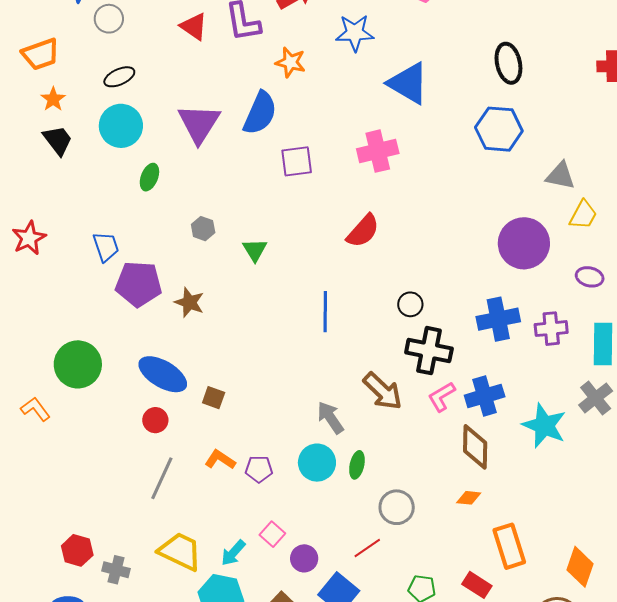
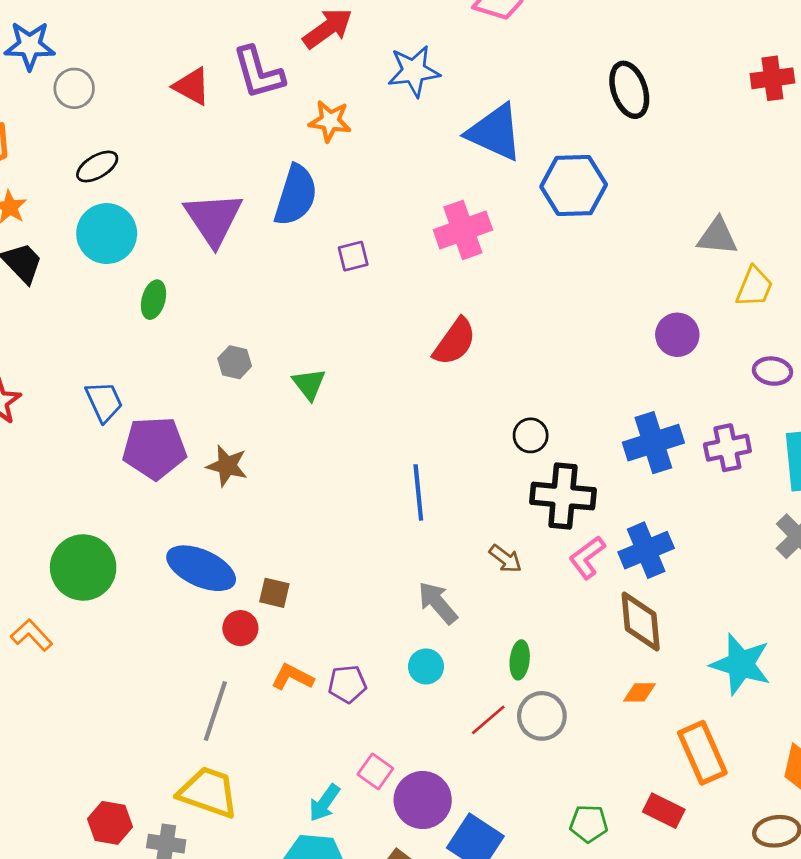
blue hexagon: (499, 129) -> (574, 186), moved
purple square: (297, 161) -> (353, 256), size x0.7
purple circle: (524, 243) -> (677, 335), size x0.6
blue line: (325, 312) -> (418, 492), moved
brown arrow: (383, 391) -> (505, 559), size x0.6
red circle: (155, 420) -> (240, 628), moved
cyan star: (544, 426) -> (741, 664), moved
cyan circle: (317, 463) -> (426, 666), size x0.7
green ellipse: (357, 465) -> (520, 660), moved
red line: (367, 548) -> (488, 720), moved
yellow trapezoid: (180, 551) -> (208, 792), moved
purple circle: (304, 558) -> (423, 800), size x1.5

